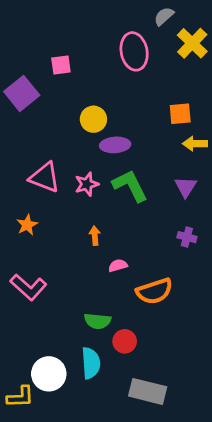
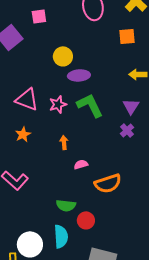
orange square: (180, 114) -> (127, 36), moved
orange star: (27, 225) -> (23, 134), moved
purple cross: (187, 237) -> (127, 130), moved, turned 32

